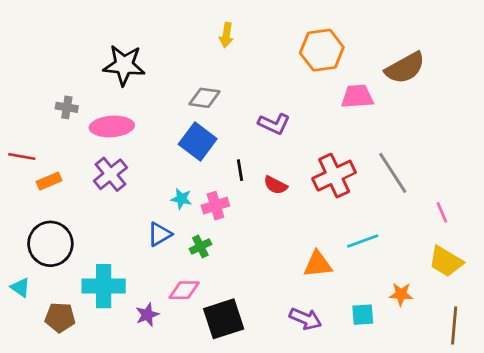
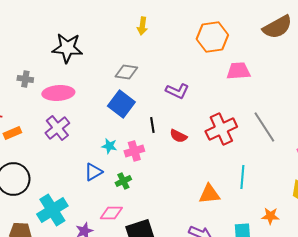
brown semicircle: (405, 68) -> (277, 27), moved
cyan line: (363, 241) -> (242, 177), turned -65
cyan cross: (104, 286) -> (52, 210), turned -32

